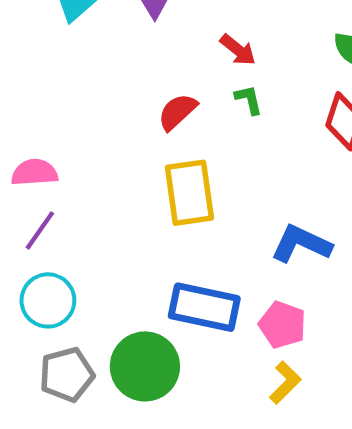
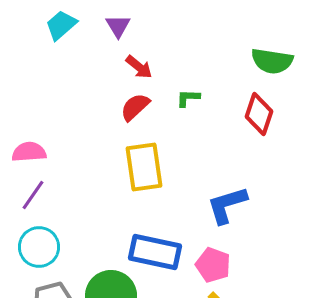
red arrow: (238, 50) -> (139, 67), moved
green L-shape: (249, 100) -> (188, 98), turned -75
blue L-shape: (301, 244) -> (227, 205), turned -42

